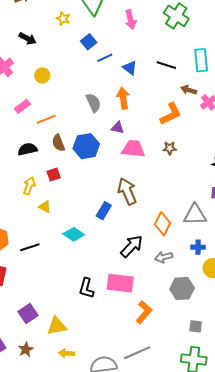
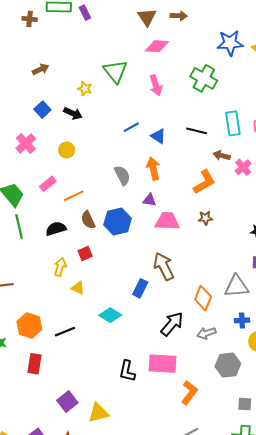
black arrow: (28, 38) -> (73, 113), moved
blue square: (89, 42) -> (42, 110), moved

